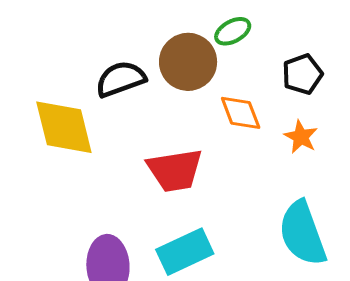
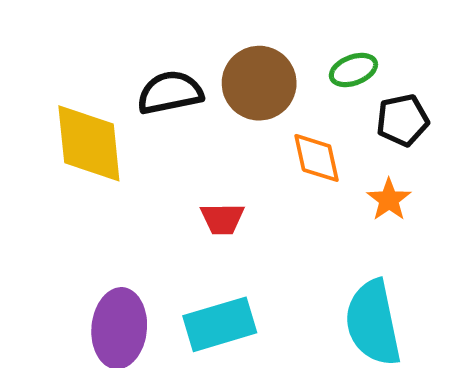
green ellipse: (233, 31) -> (353, 70), moved
red trapezoid: (175, 170) -> (222, 219), size x0.6

